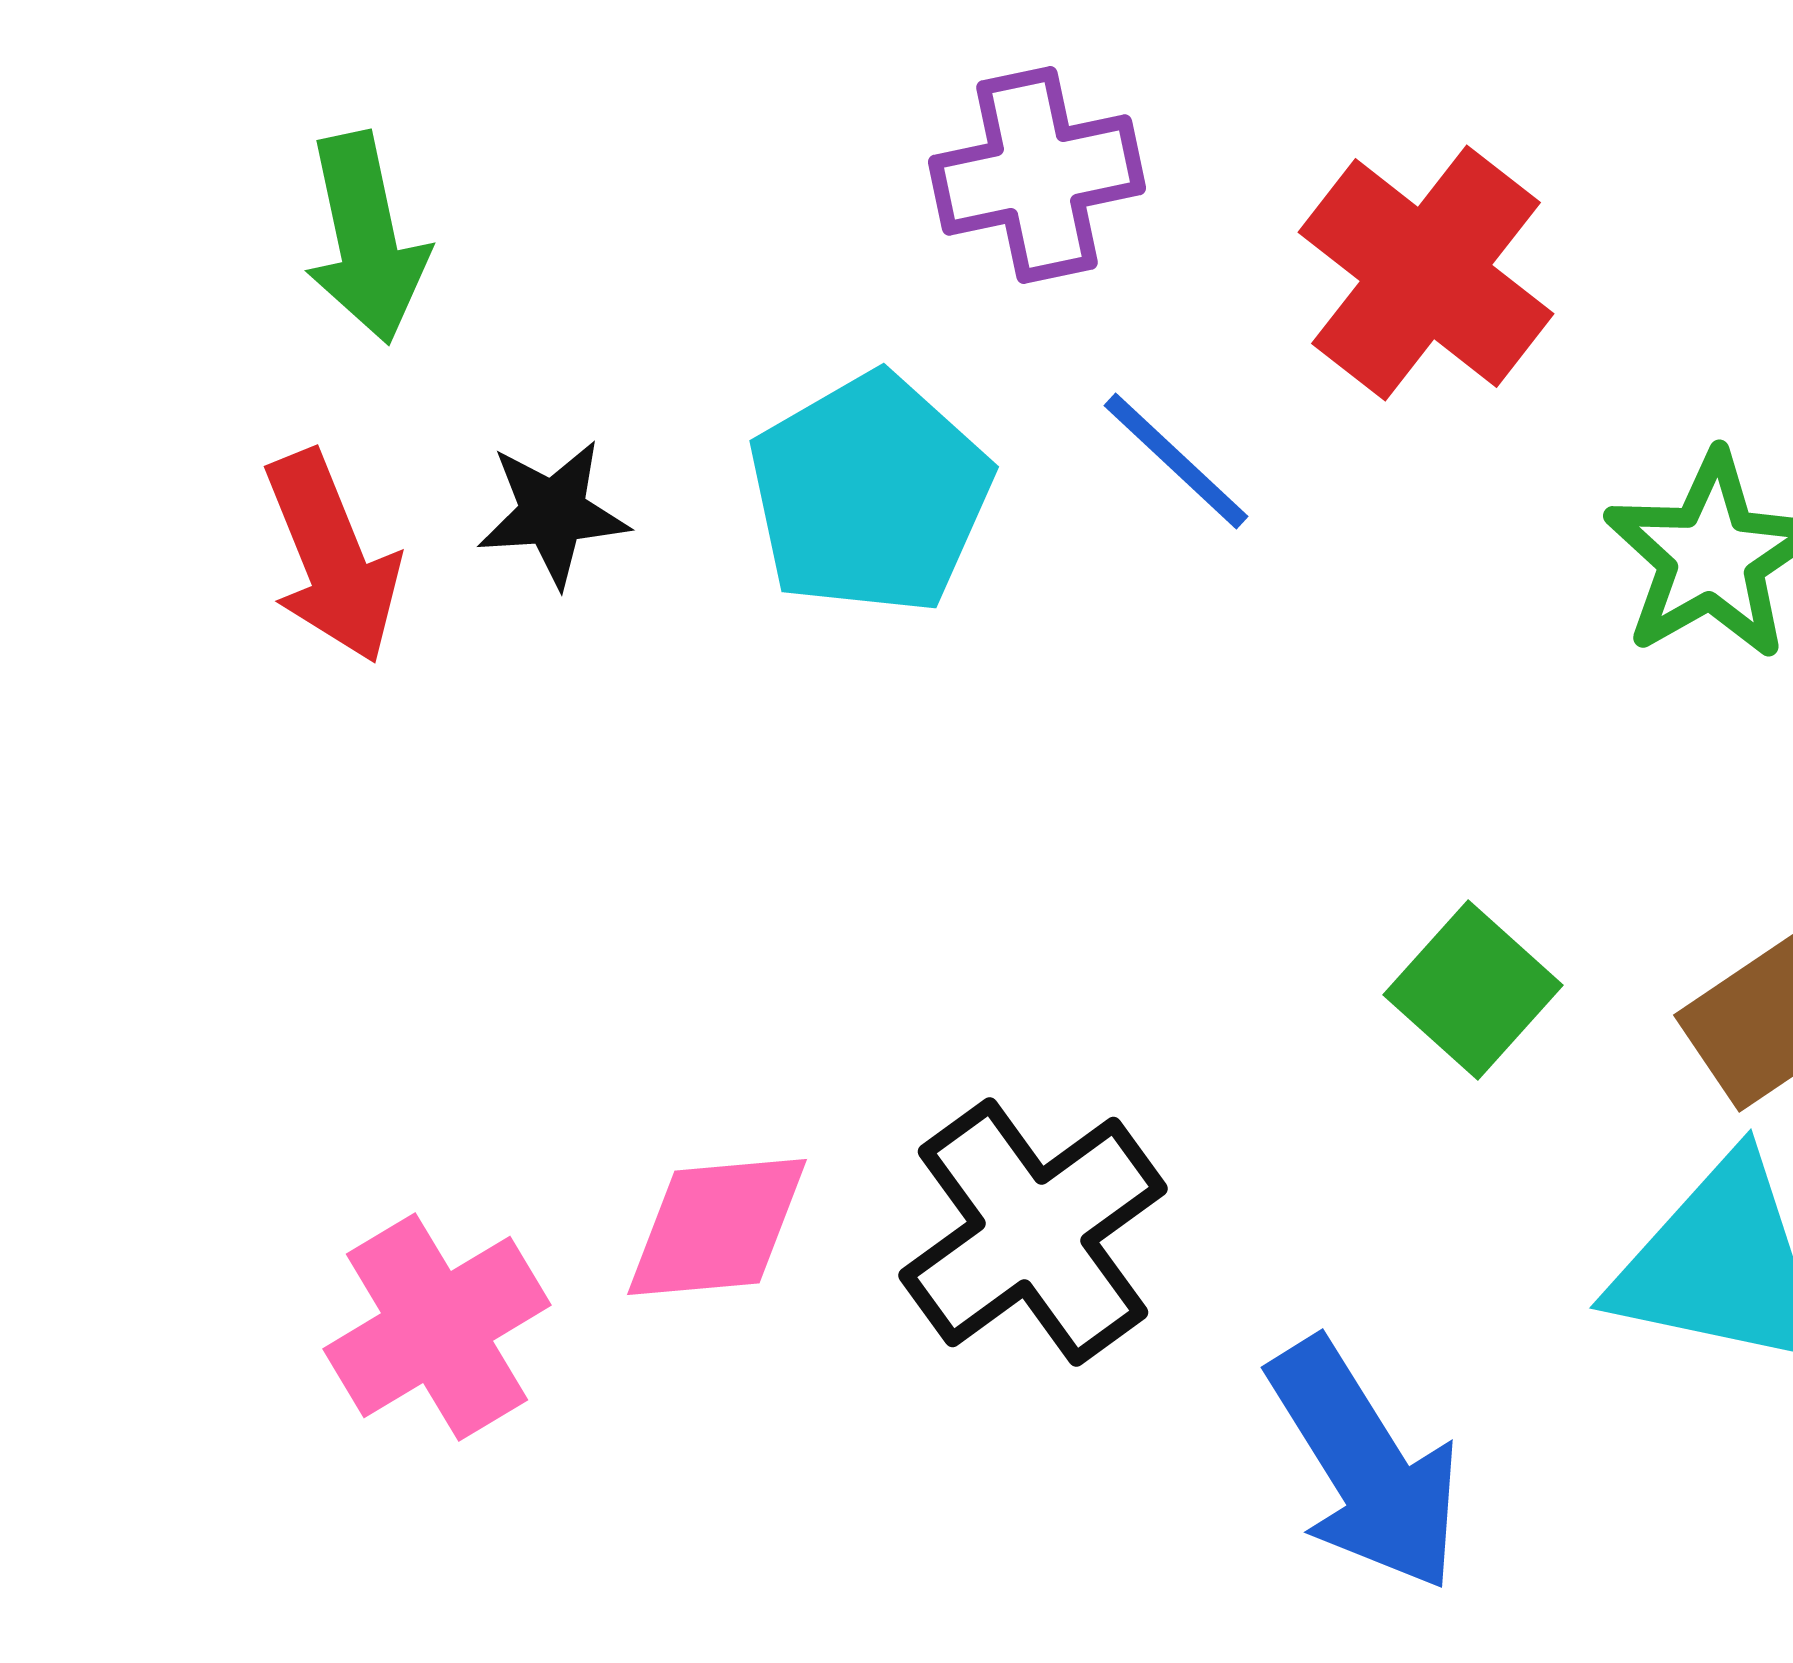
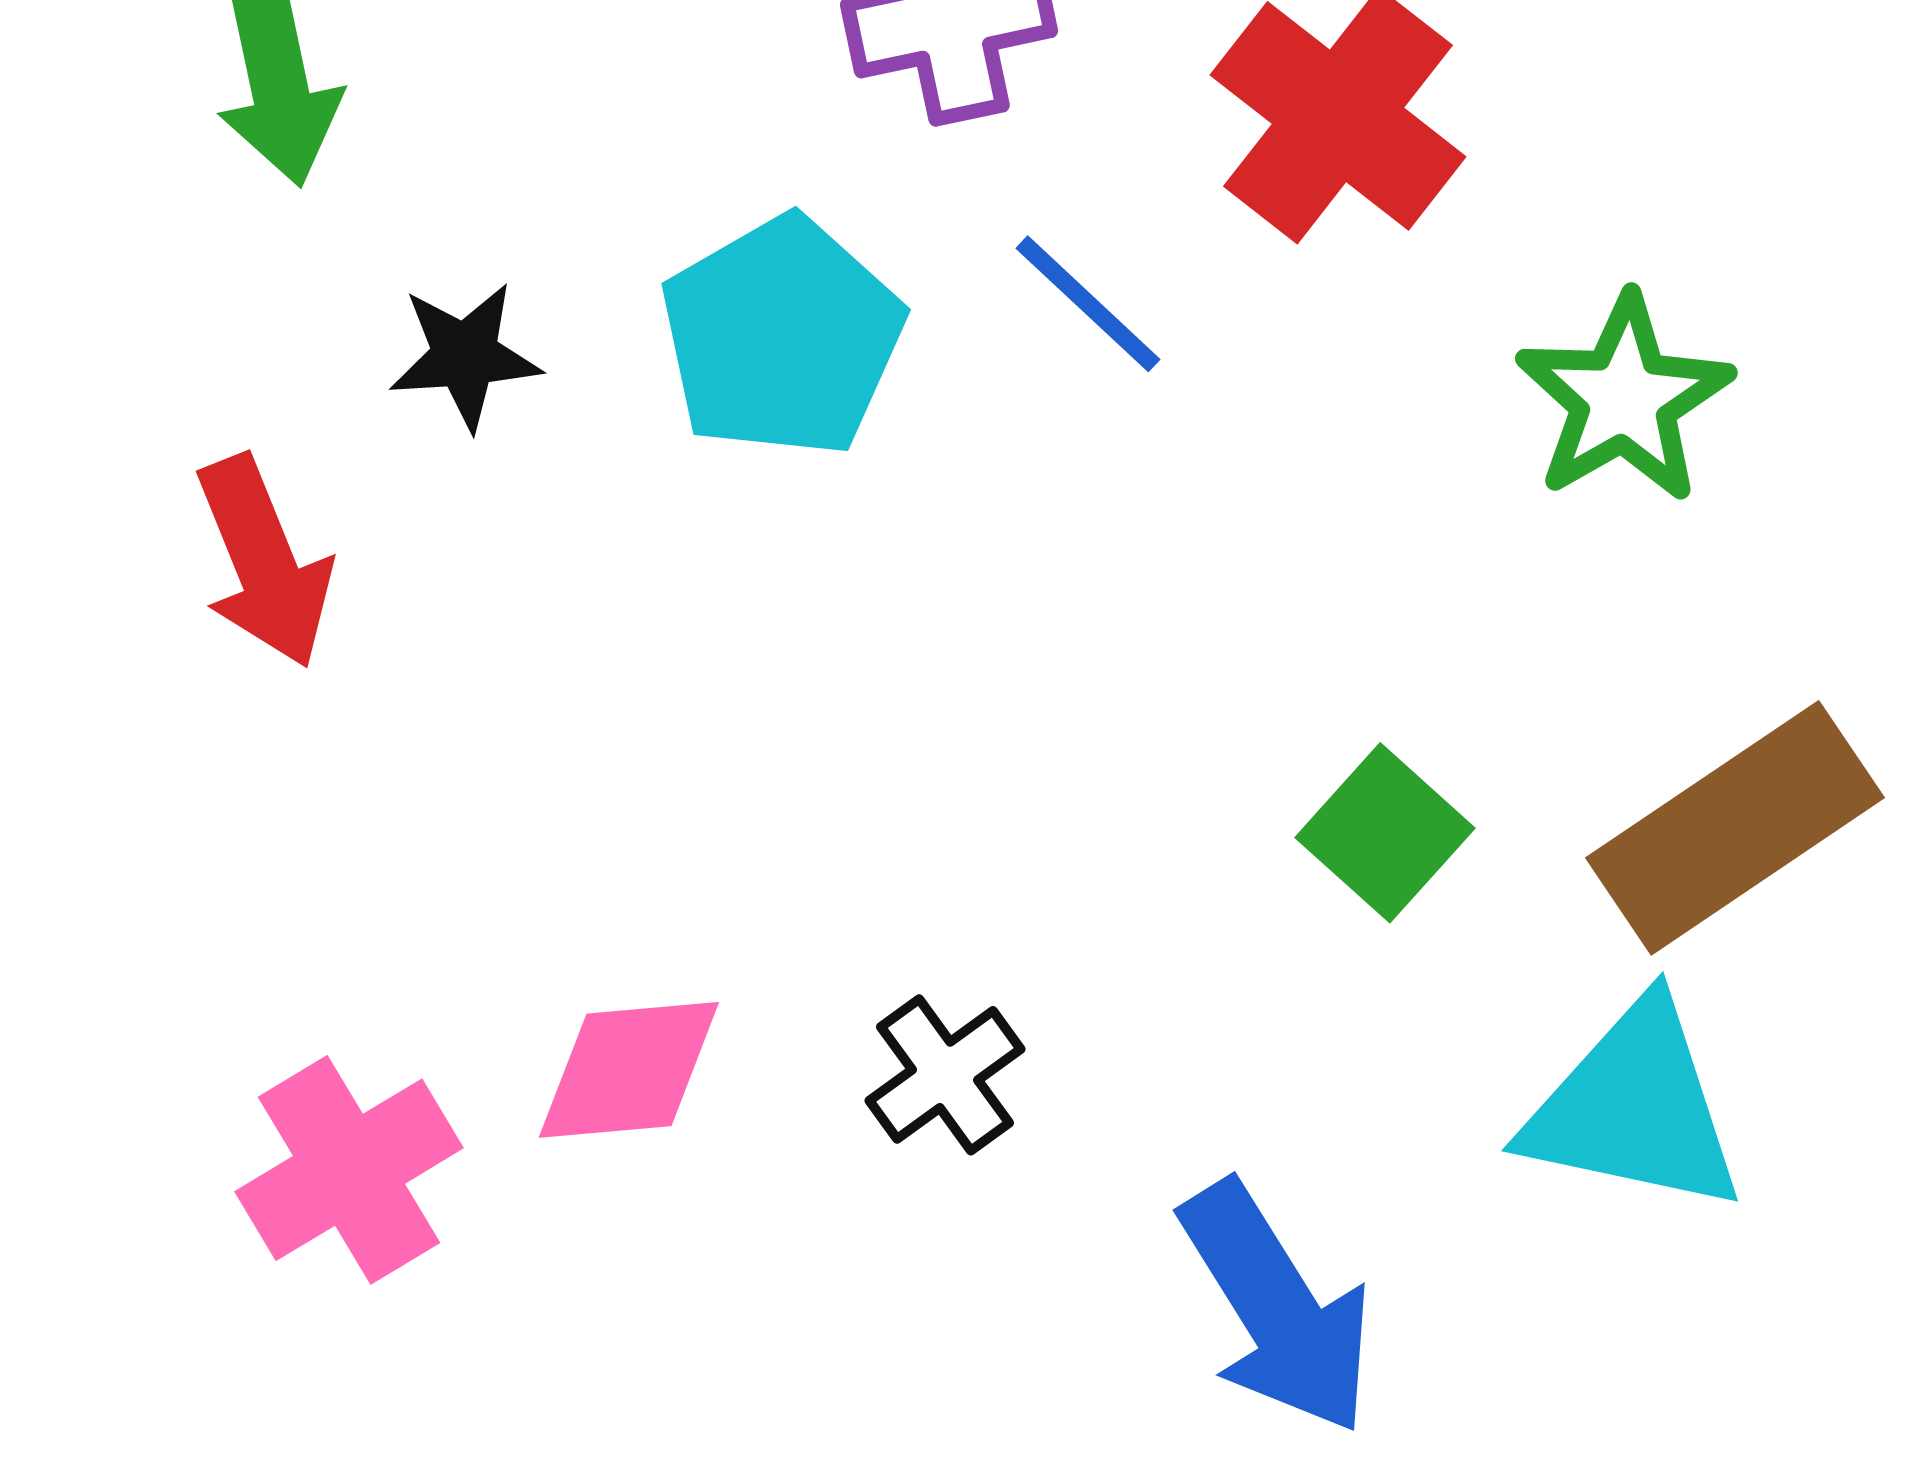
red arrow: (332, 557) -> (264, 562), moved
black cross: (1033, 1232) -> (945, 1075), size x0.6

